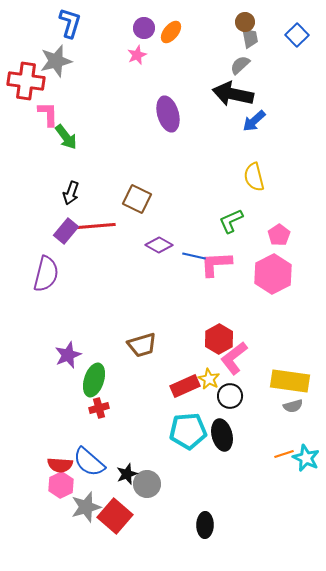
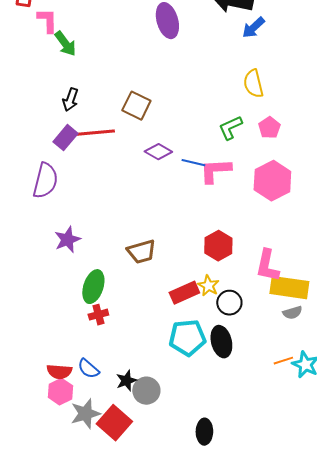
pink pentagon: (279, 235) -> (269, 128), moved
purple star: (68, 355) -> (67, 240), moved
pink L-shape: (234, 358) -> (267, 266), moved, turned -40
blue semicircle: (89, 462) -> (88, 369), size x0.7

